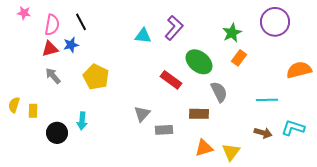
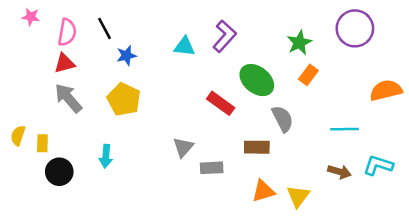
blue star: (71, 45) -> (126, 56), moved
gray arrow: (53, 76) -> (68, 98), size x1.4
black circle: (57, 133) -> (59, 172), moved

